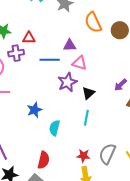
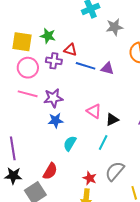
blue line: (50, 60) -> (86, 66), moved
pink triangle: (80, 63) -> (94, 111), moved
purple star: (67, 82) -> (53, 98), moved
gray semicircle: (107, 154) -> (115, 171), moved

